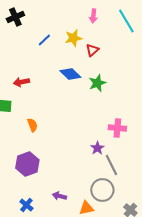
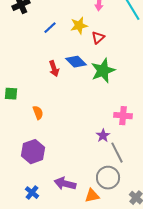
red arrow: (21, 82) -> (54, 69), moved, turned -98
green star: (97, 83) -> (103, 71), size x1.4
purple arrow: (59, 196) -> (65, 184), size x1.5

